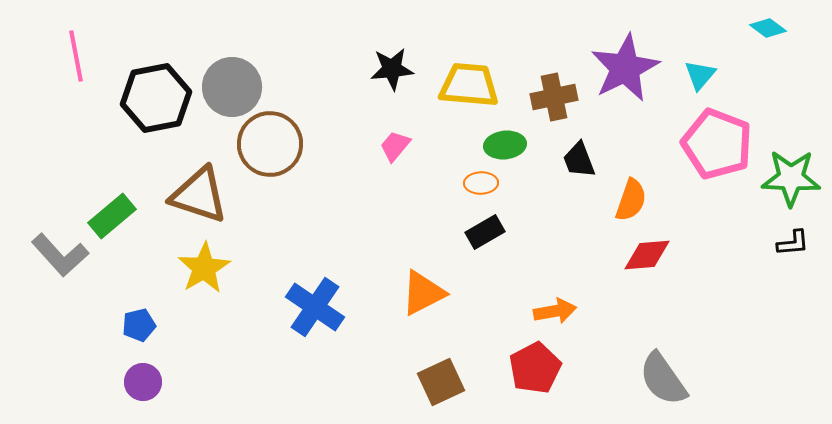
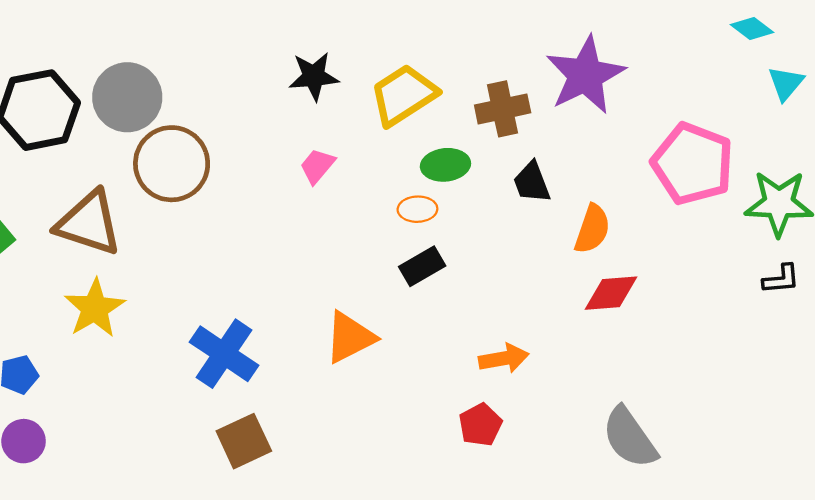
cyan triangle: (700, 75) -> (786, 83), moved
yellow trapezoid: (469, 85) -> (404, 95), turned -38
red pentagon: (535, 368) -> (480, 425), size x0.7
brown square: (441, 382) -> (244, 441), moved

